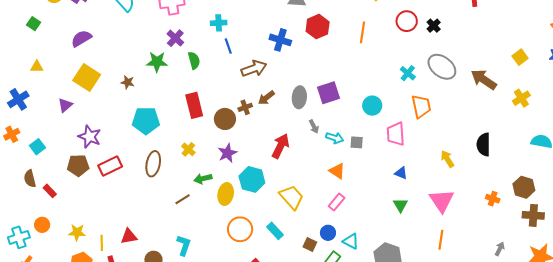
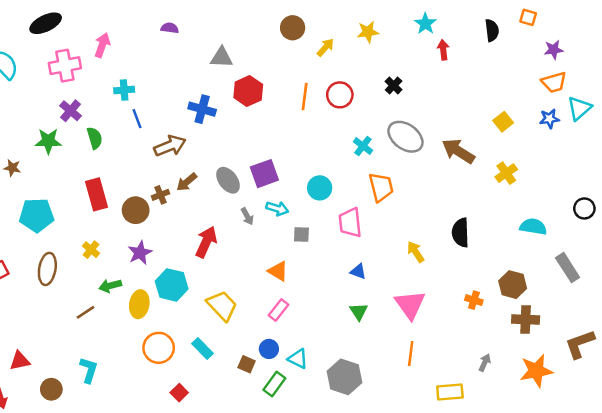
red circle: (407, 21) -> (340, 95), moved
gray ellipse: (299, 97) -> (228, 180), turned -40
cyan arrow: (335, 138) -> (277, 208), moved

